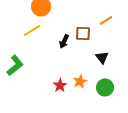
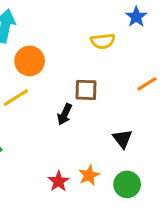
orange line: (106, 20) -> (147, 84), moved
brown square: (83, 33) -> (86, 90), moved

